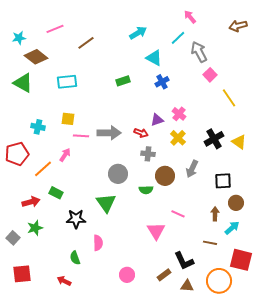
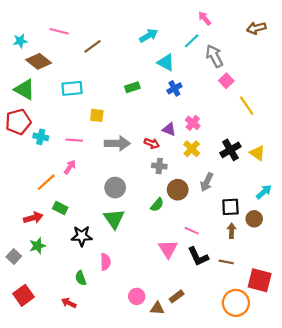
pink line: (55, 29) -> (59, 31), turned 36
yellow square: (68, 119) -> (97, 115), moved
purple triangle: (157, 120) -> (169, 129), turned 40
pink line: (81, 136) -> (74, 140), moved
red pentagon: (17, 154) -> (18, 122), moved
gray circle: (118, 174) -> (115, 188), moved
black square: (223, 181) -> (230, 207), moved
green semicircle: (146, 190) -> (157, 205), turned -48
cyan arrow: (232, 228) -> (264, 192), moved
black L-shape: (184, 261) -> (198, 257), moved
red square: (22, 274) -> (24, 295), turned -30
brown triangle: (187, 286) -> (157, 308), moved

